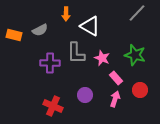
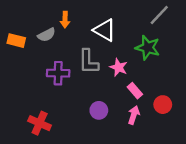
orange arrow: (66, 14) -> (65, 20), moved
green star: (135, 55) -> (148, 48), moved
red cross: (53, 106) -> (40, 123), moved

